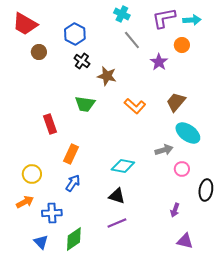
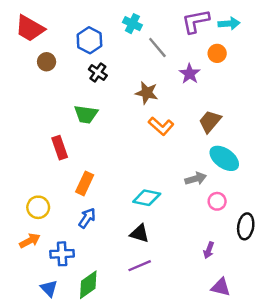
cyan cross: (122, 14) -> (132, 24), moved
brown star: (107, 76) -> (147, 93), moved
green trapezoid: (85, 104) -> (86, 114), moved

